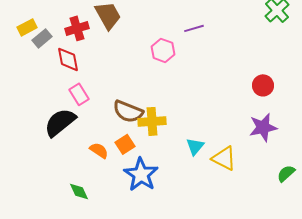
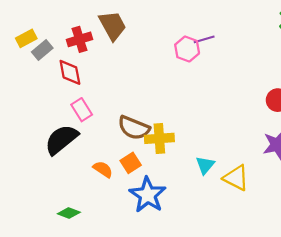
pink hexagon: (163, 50) -> (187, 49), moved
green diamond: (79, 191) -> (69, 213), moved, turned -45

